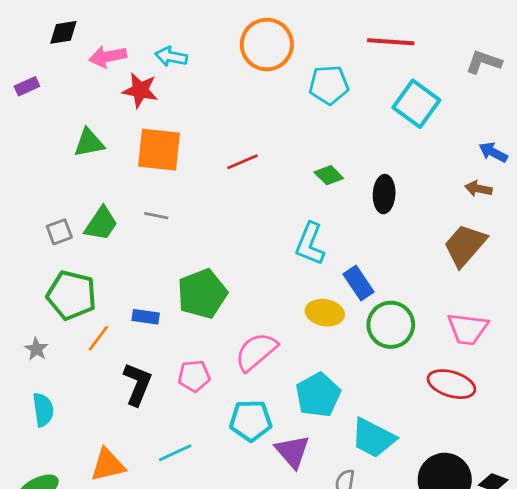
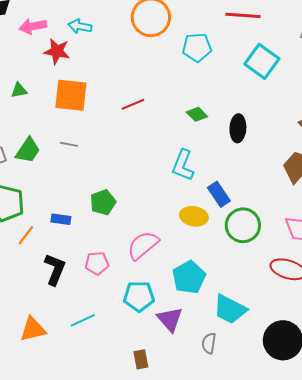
green triangle: (89, 143) -> (19, 90), size x0.7
green pentagon: (202, 294) -> (103, 202), size x0.7

